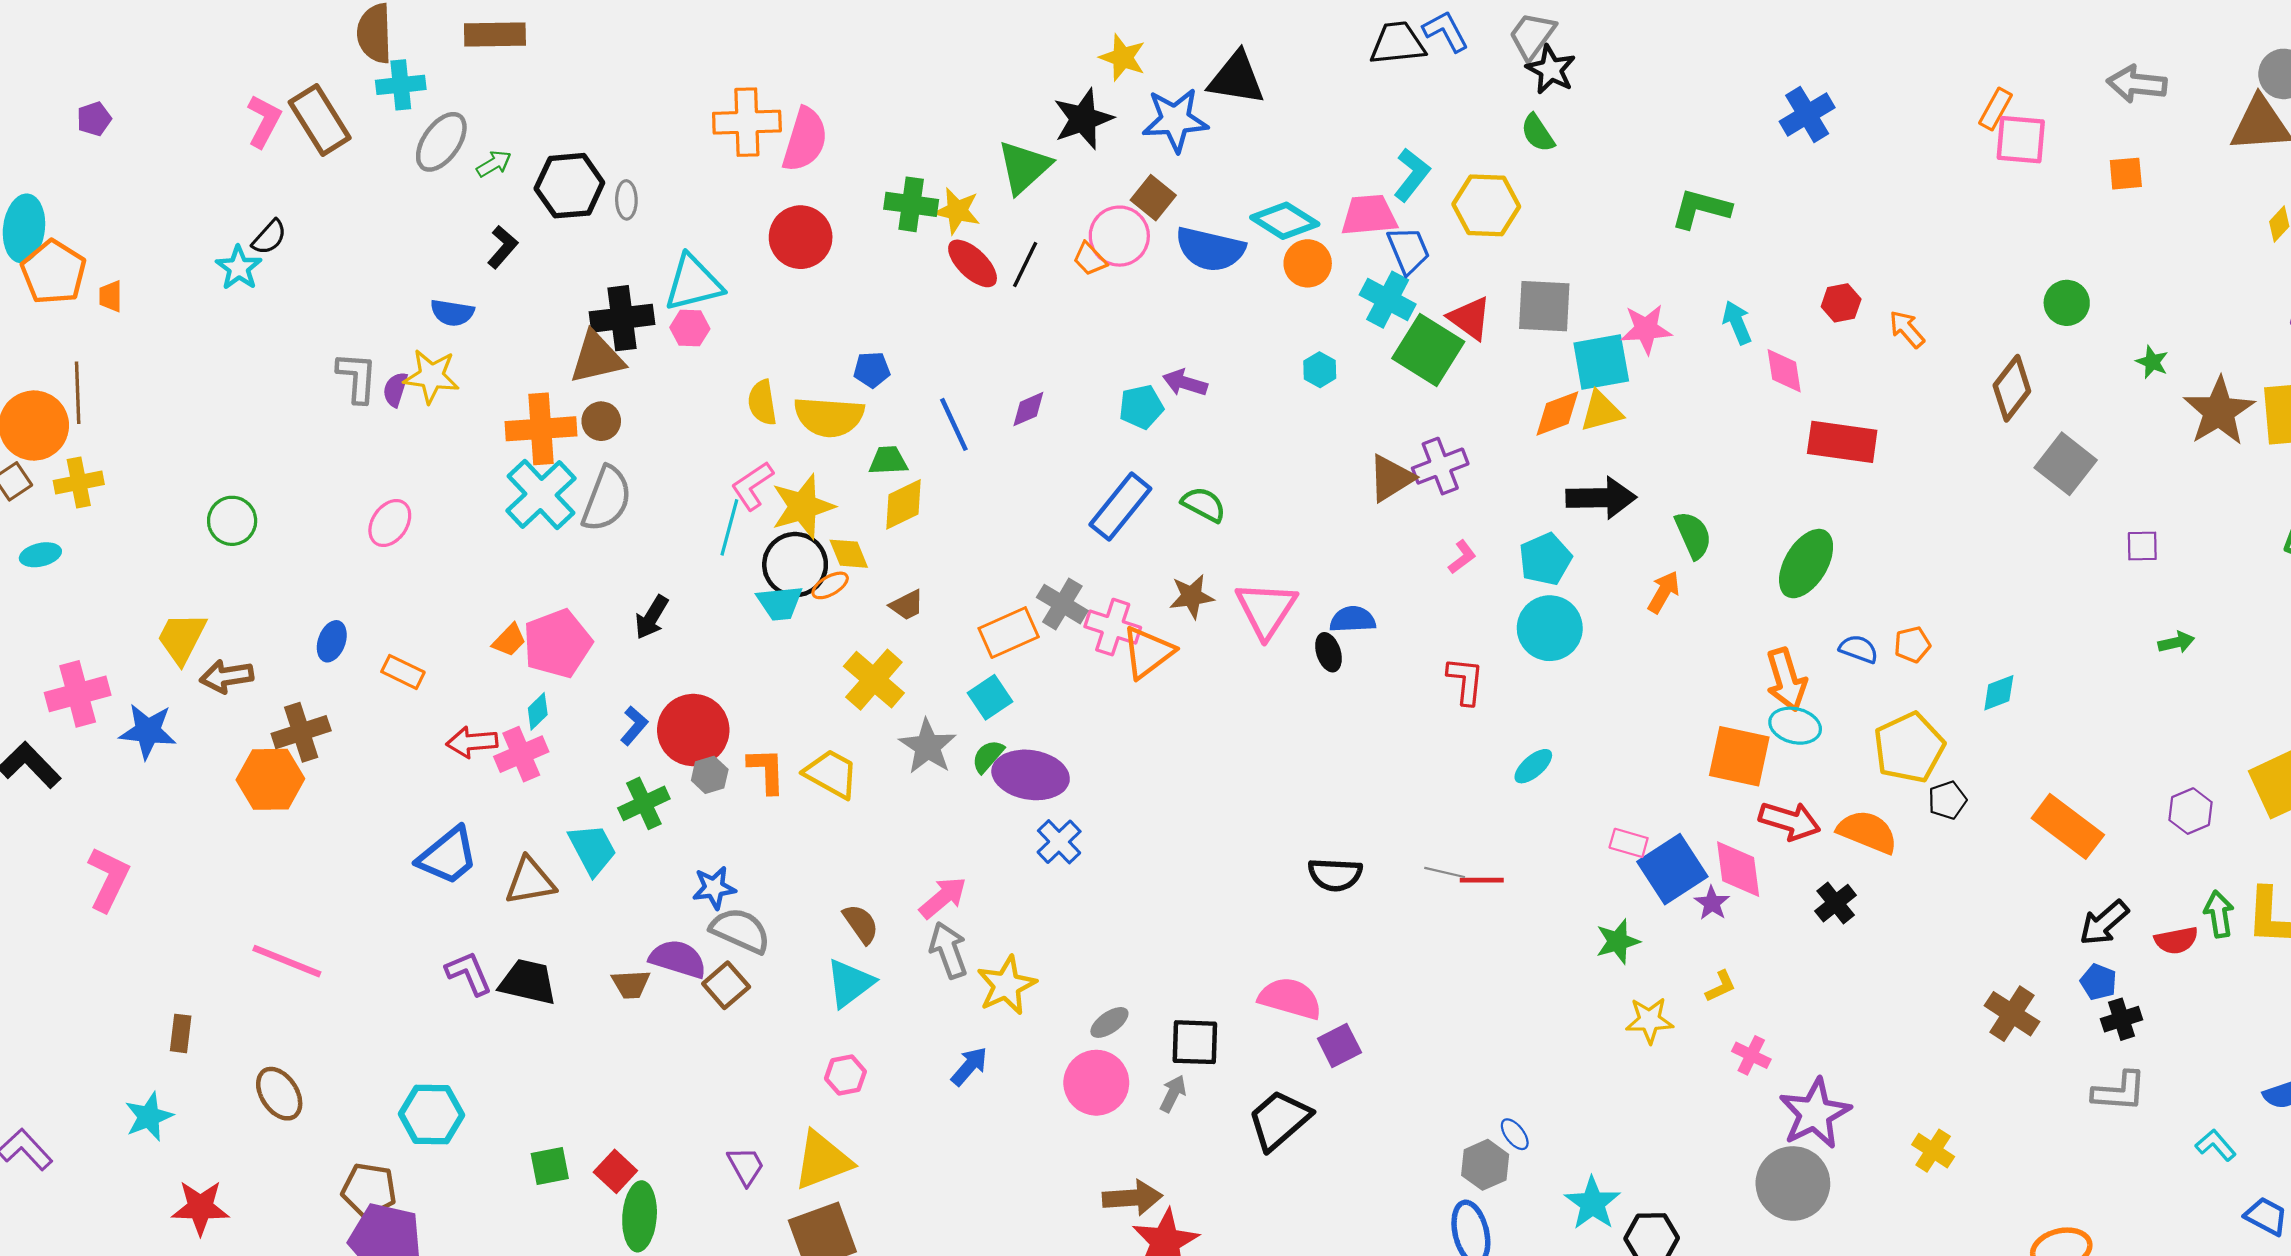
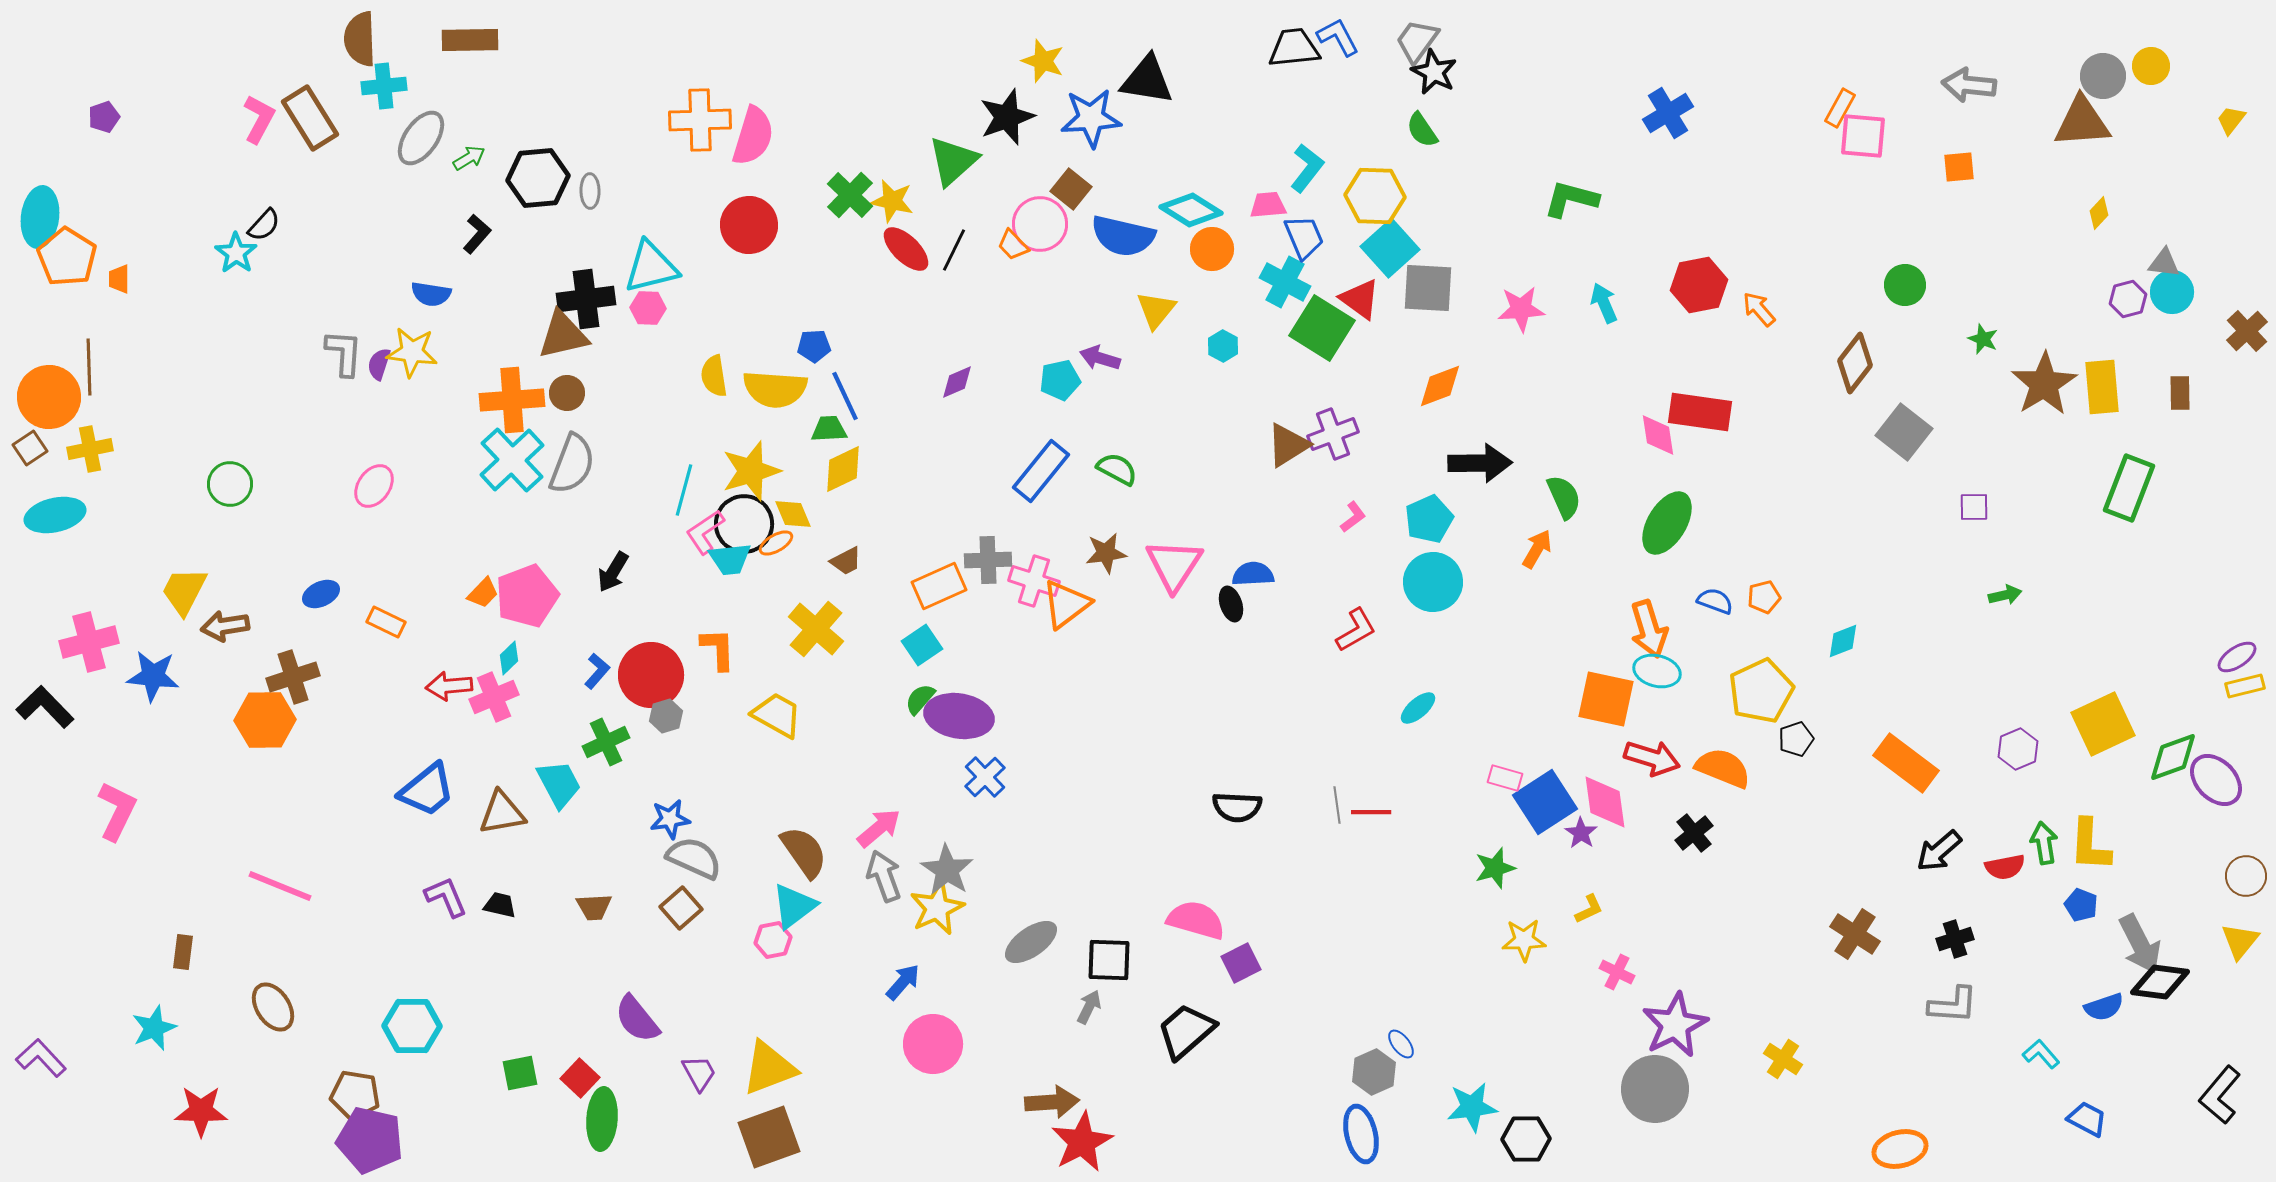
green cross: (911, 204) -> (850, 195), turned 36
pink trapezoid: (1369, 215) -> (1268, 205), size x0.7
red hexagon: (1841, 303) -> (1699, 285), size x1.6
cyan square: (1601, 362) -> (1390, 248), moved, turned -32
pink diamond: (1784, 371) -> (1658, 435), moved
yellow triangle: (1601, 411) -> (1156, 310), moved, turned -36
blue line: (954, 424) -> (845, 396), moved
pink L-shape: (752, 486) -> (705, 532), moved
cyan ellipse: (40, 555) -> (55, 515), size x1.6
gray cross: (1062, 604) -> (988, 560), turned -33
blue ellipse: (332, 641) -> (321, 594), turned 45
red L-shape: (1465, 681) -> (1356, 630), turned 54
gray star: (928, 746) -> (947, 870), moved
orange L-shape: (767, 771) -> (718, 649), moved
gray line: (1445, 872) -> (1337, 805), turned 69
brown semicircle: (861, 924) -> (804, 852), size x1.4
purple semicircle: (678, 959) -> (637, 1019), moved, turned -146
black trapezoid: (528, 982) -> (500, 905), size x0.6
blue pentagon: (2098, 982) -> (2081, 905), moved
gray ellipse: (1109, 1022) -> (1031, 942), size x1.5
pink hexagon: (845, 1075) -> (773, 940), moved
pink circle: (1096, 1083) -> (933, 1044), moved
cyan star: (1592, 1203) -> (1472, 1107), turned 30

